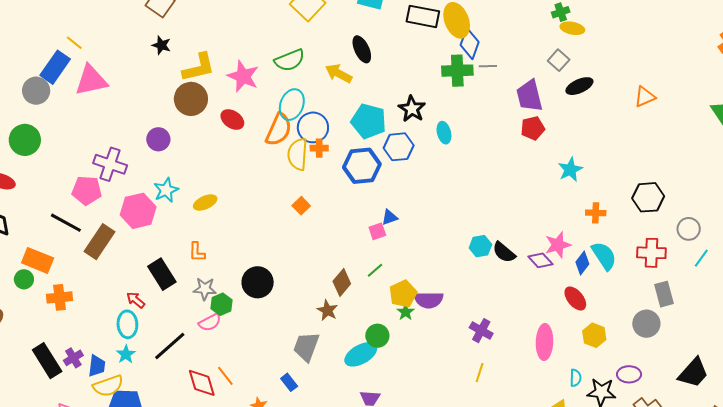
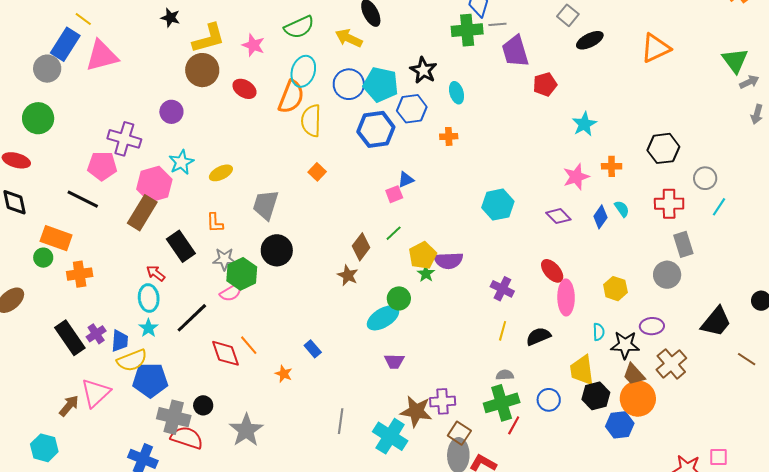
pink star: (243, 76) -> (253, 45), size x0.7
purple trapezoid: (529, 96) -> (515, 51), moved
orange triangle: (645, 97) -> (656, 48), size x1.4
blue circle: (313, 127) -> (349, 84), moved
orange cross: (319, 148) -> (449, 136), moved
brown rectangle: (99, 242) -> (142, 213), moved
pink star: (558, 245) -> (576, 177), moved
cyan hexagon: (480, 246) -> (498, 205), size x1.4
black semicircle: (504, 252) -> (538, 336), moved, turned 120
cyan semicircle: (604, 256) -> (622, 209), size x0.6
red ellipse: (575, 298) -> (552, 271), moved
green hexagon: (222, 304) -> (242, 274), size x1.4
gray trapezoid: (306, 347) -> (266, 205), moved

